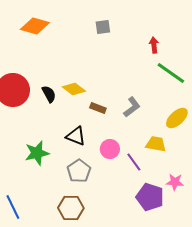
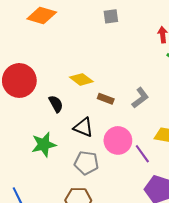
black semicircle: (49, 94) -> (56, 104), moved
pink circle: (110, 149) -> (118, 140), size x1.4
gray pentagon: (79, 171) -> (86, 163), turned -30

